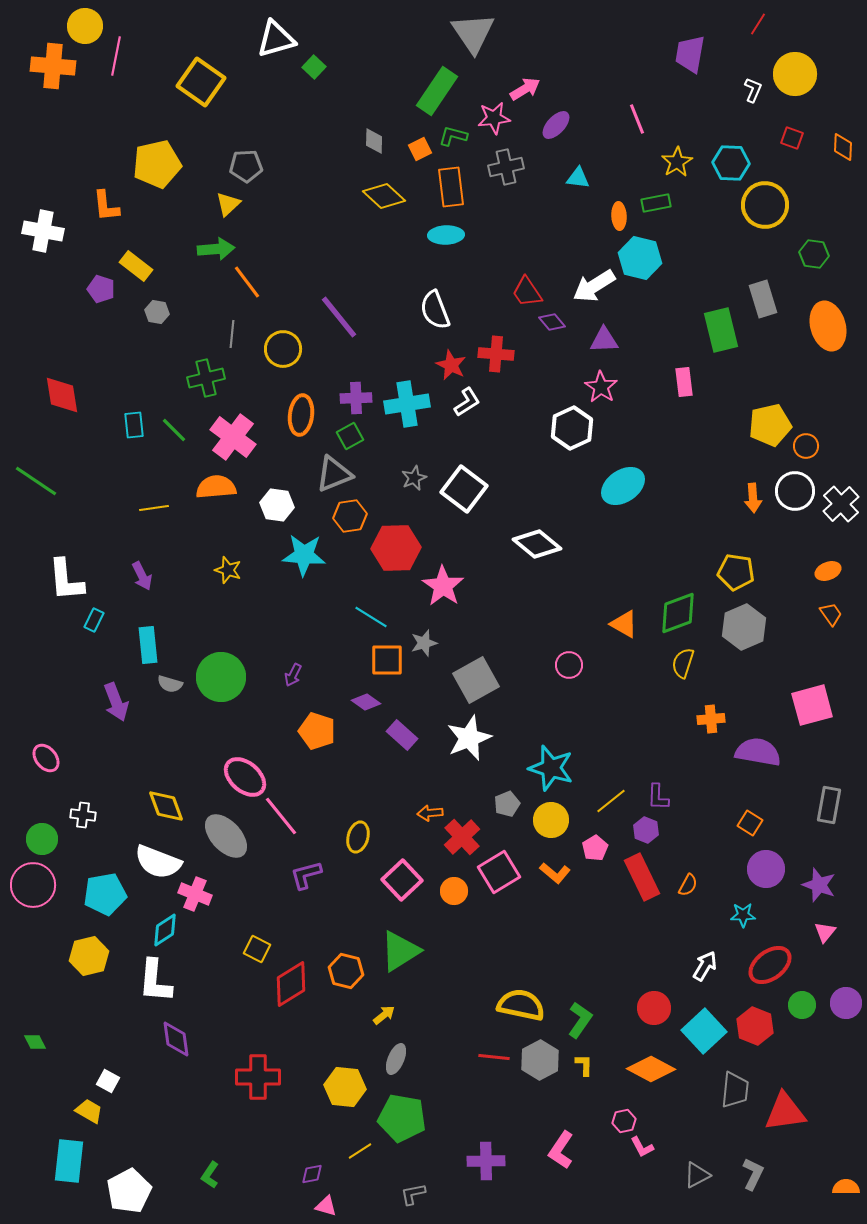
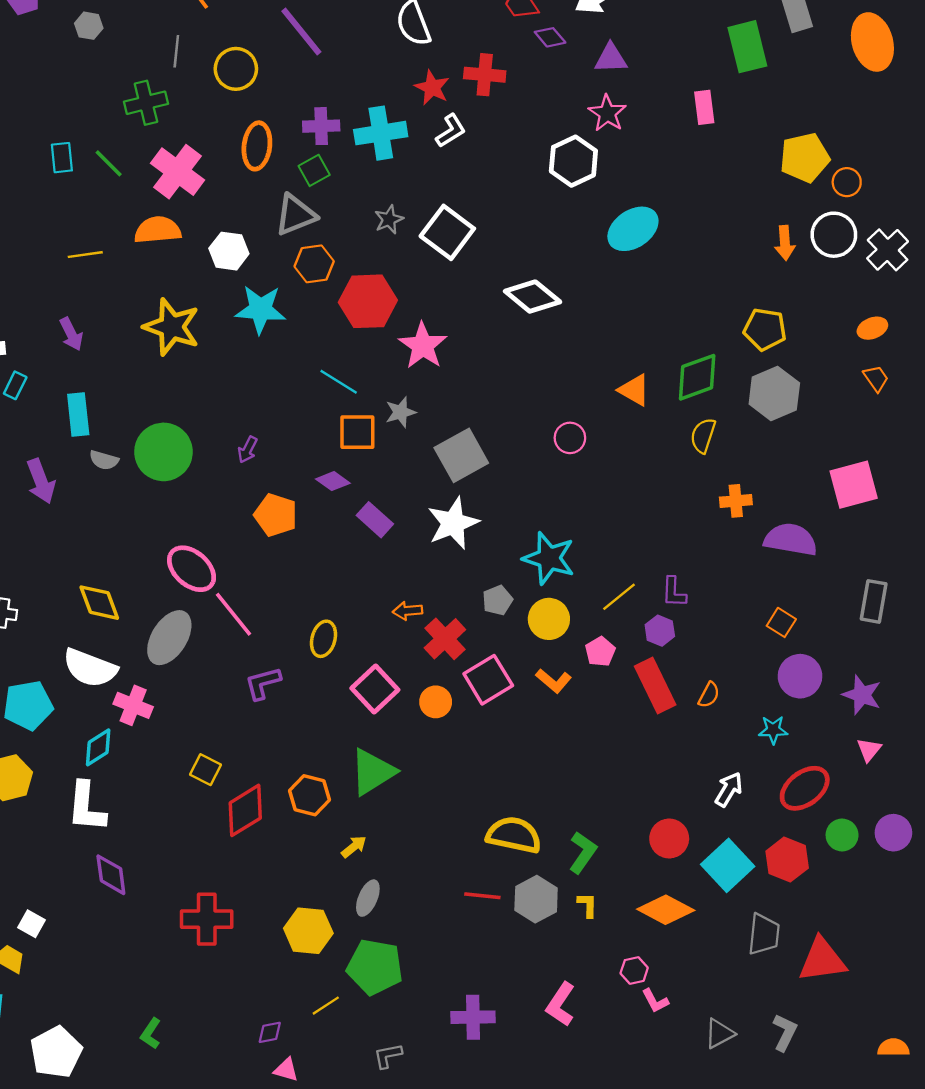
yellow star: (228, 570) -> (172, 327), size x1.8
gray ellipse: (226, 836) -> (169, 638), turned 75

